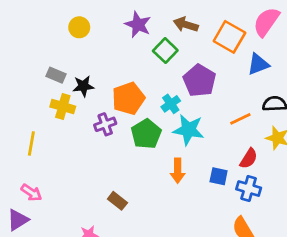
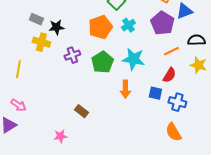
purple pentagon: (199, 81) -> (162, 23), moved
orange pentagon: (128, 98) -> (100, 27), moved
cyan cross: (171, 104) -> (128, 25), moved
red semicircle: (249, 158) -> (169, 75), moved

